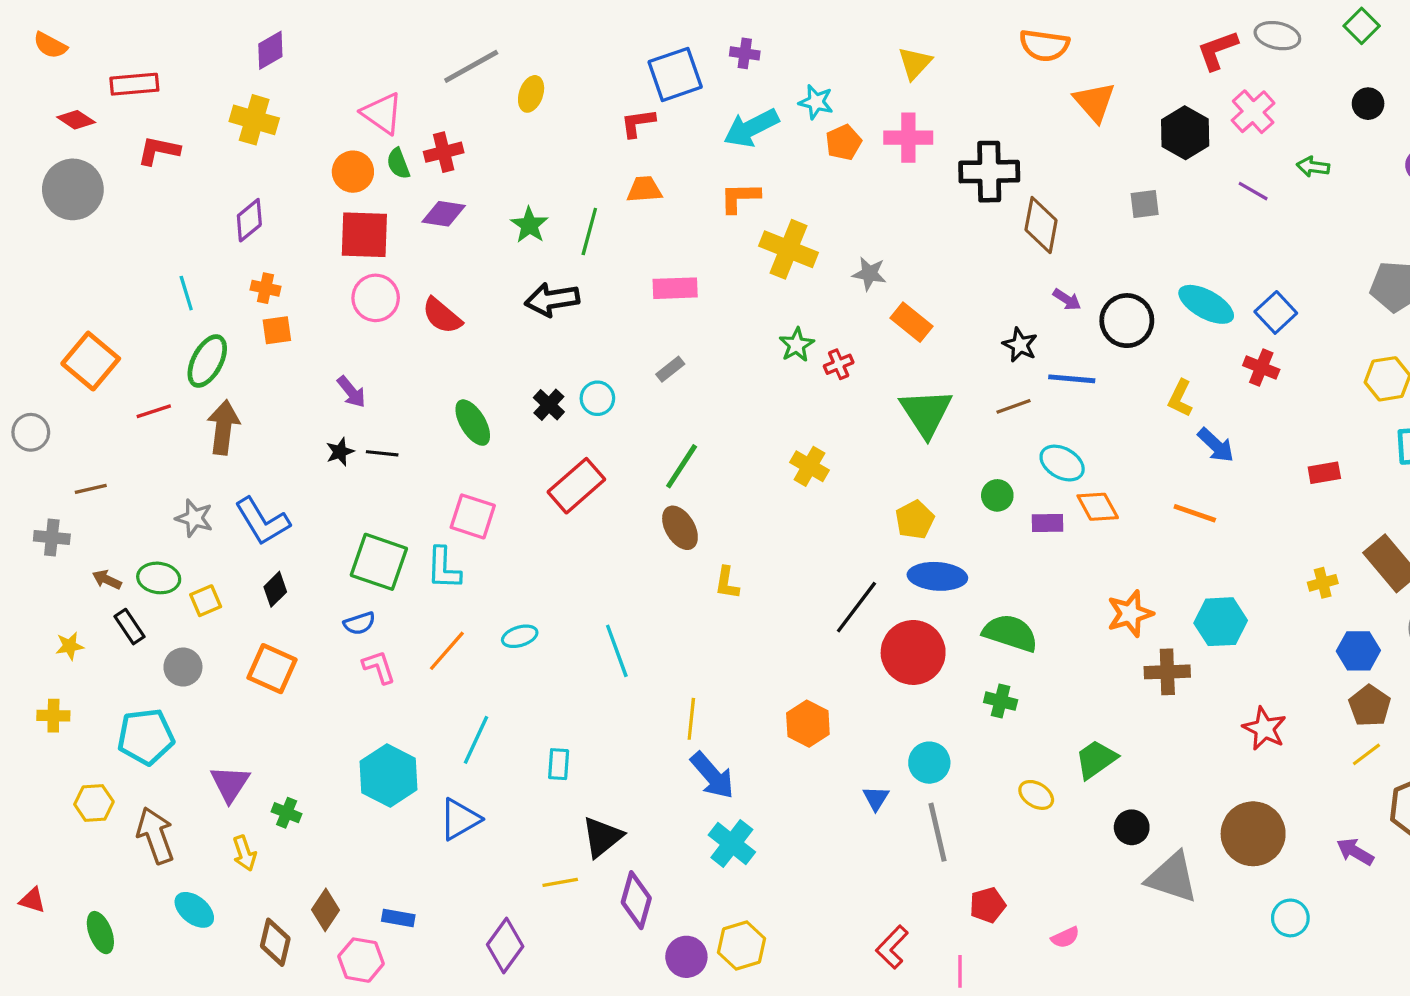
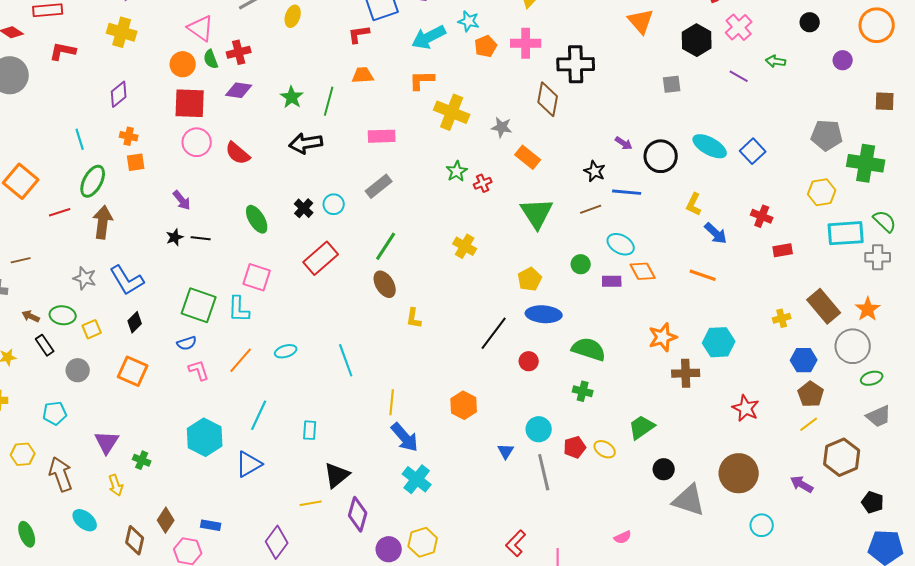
brown diamond: (1041, 225) -> (548, 99), moved
red cross: (1261, 368) -> (762, 216), moved
gray rectangle: (670, 369) -> (379, 186), size x1.5
red circle: (913, 652) -> (529, 361), size x0.5
cyan pentagon: (146, 737) -> (55, 413), size x0.7
red pentagon: (988, 905) -> (575, 447), moved

